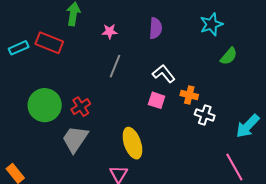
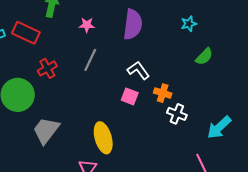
cyan star: (211, 24) -> (189, 24), size x0.7
purple semicircle: (156, 28) -> (133, 24), size x1.4
red cross: (81, 107) -> (47, 68), moved

